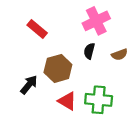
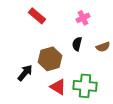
pink cross: (96, 21) -> (83, 18), size x0.6
red rectangle: (37, 29) -> (37, 16), moved

